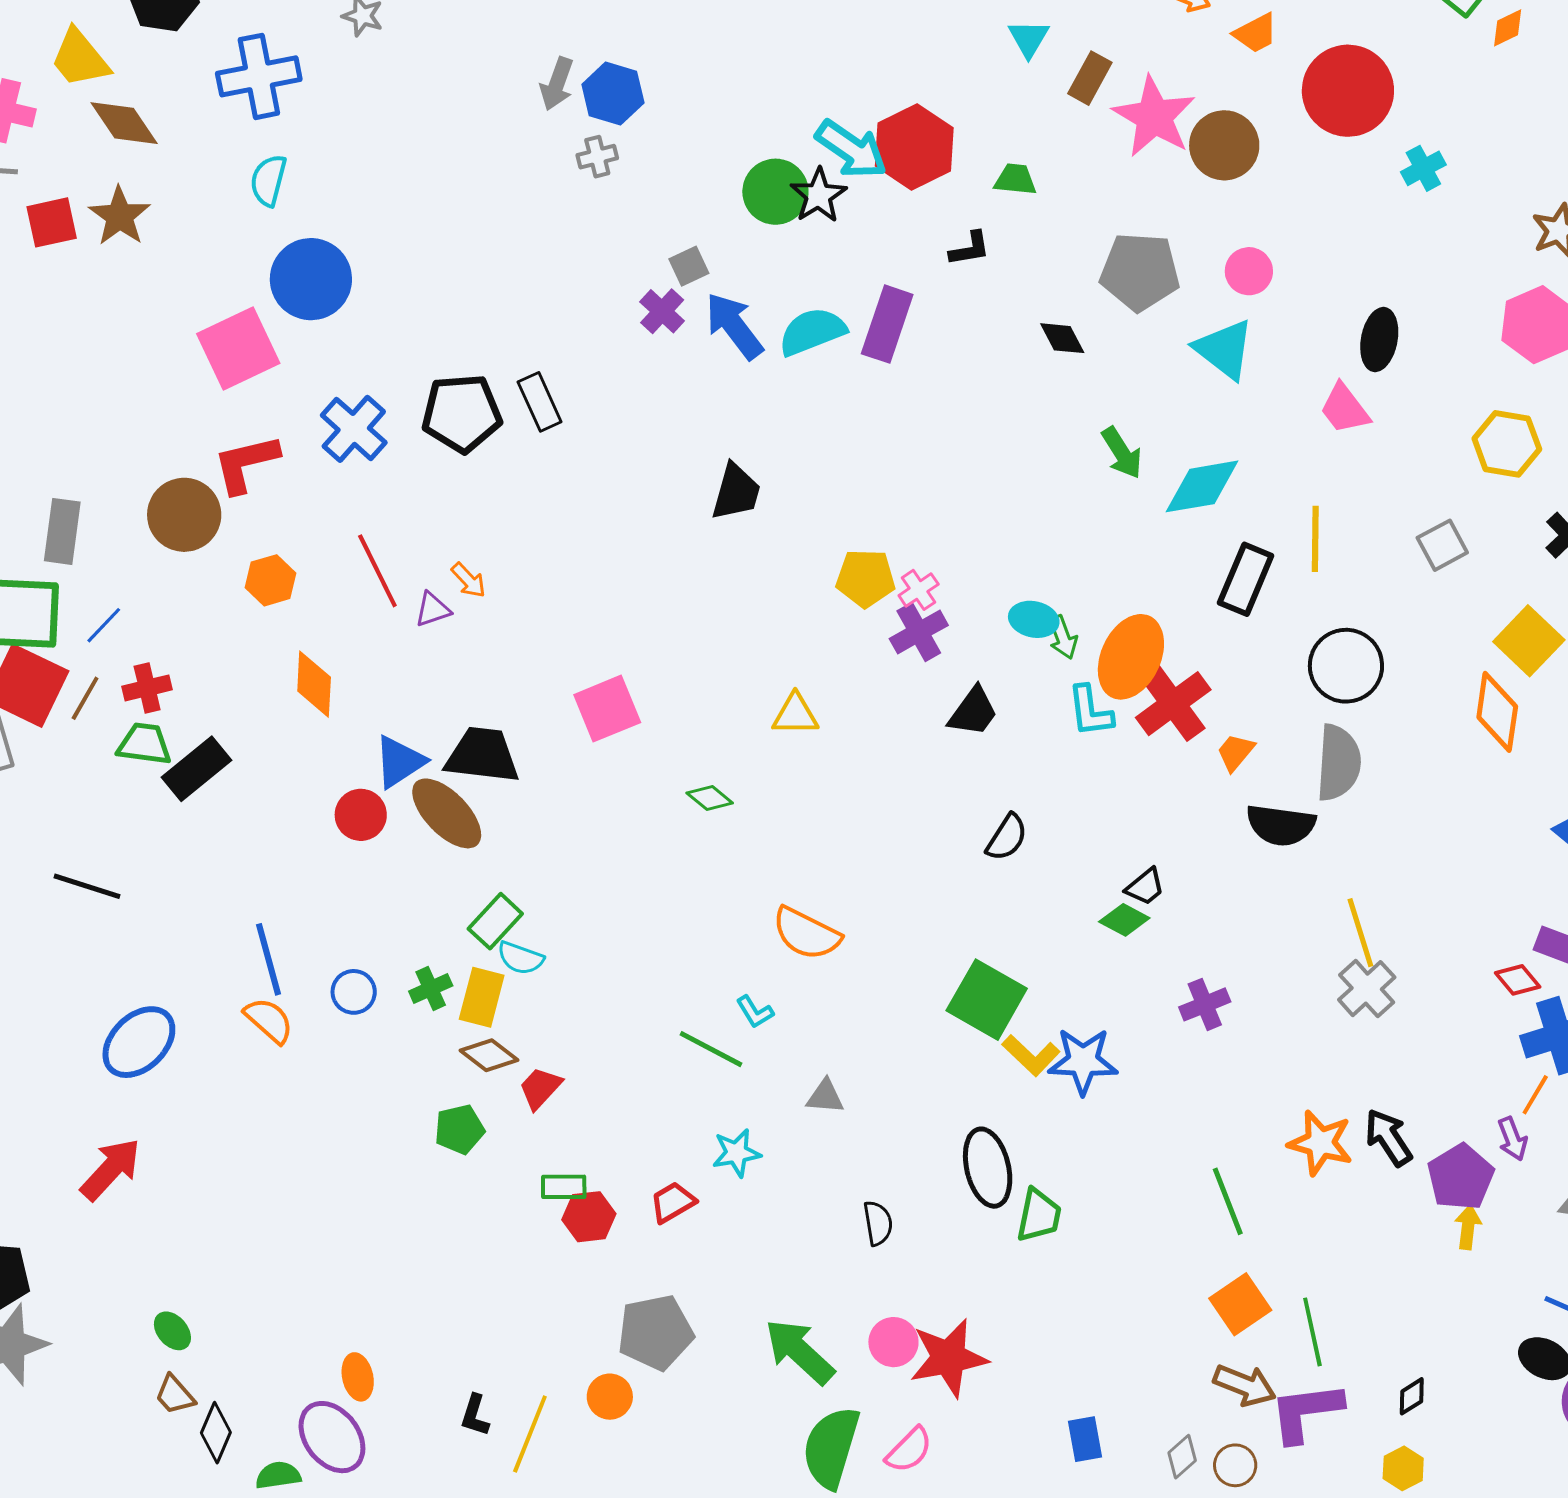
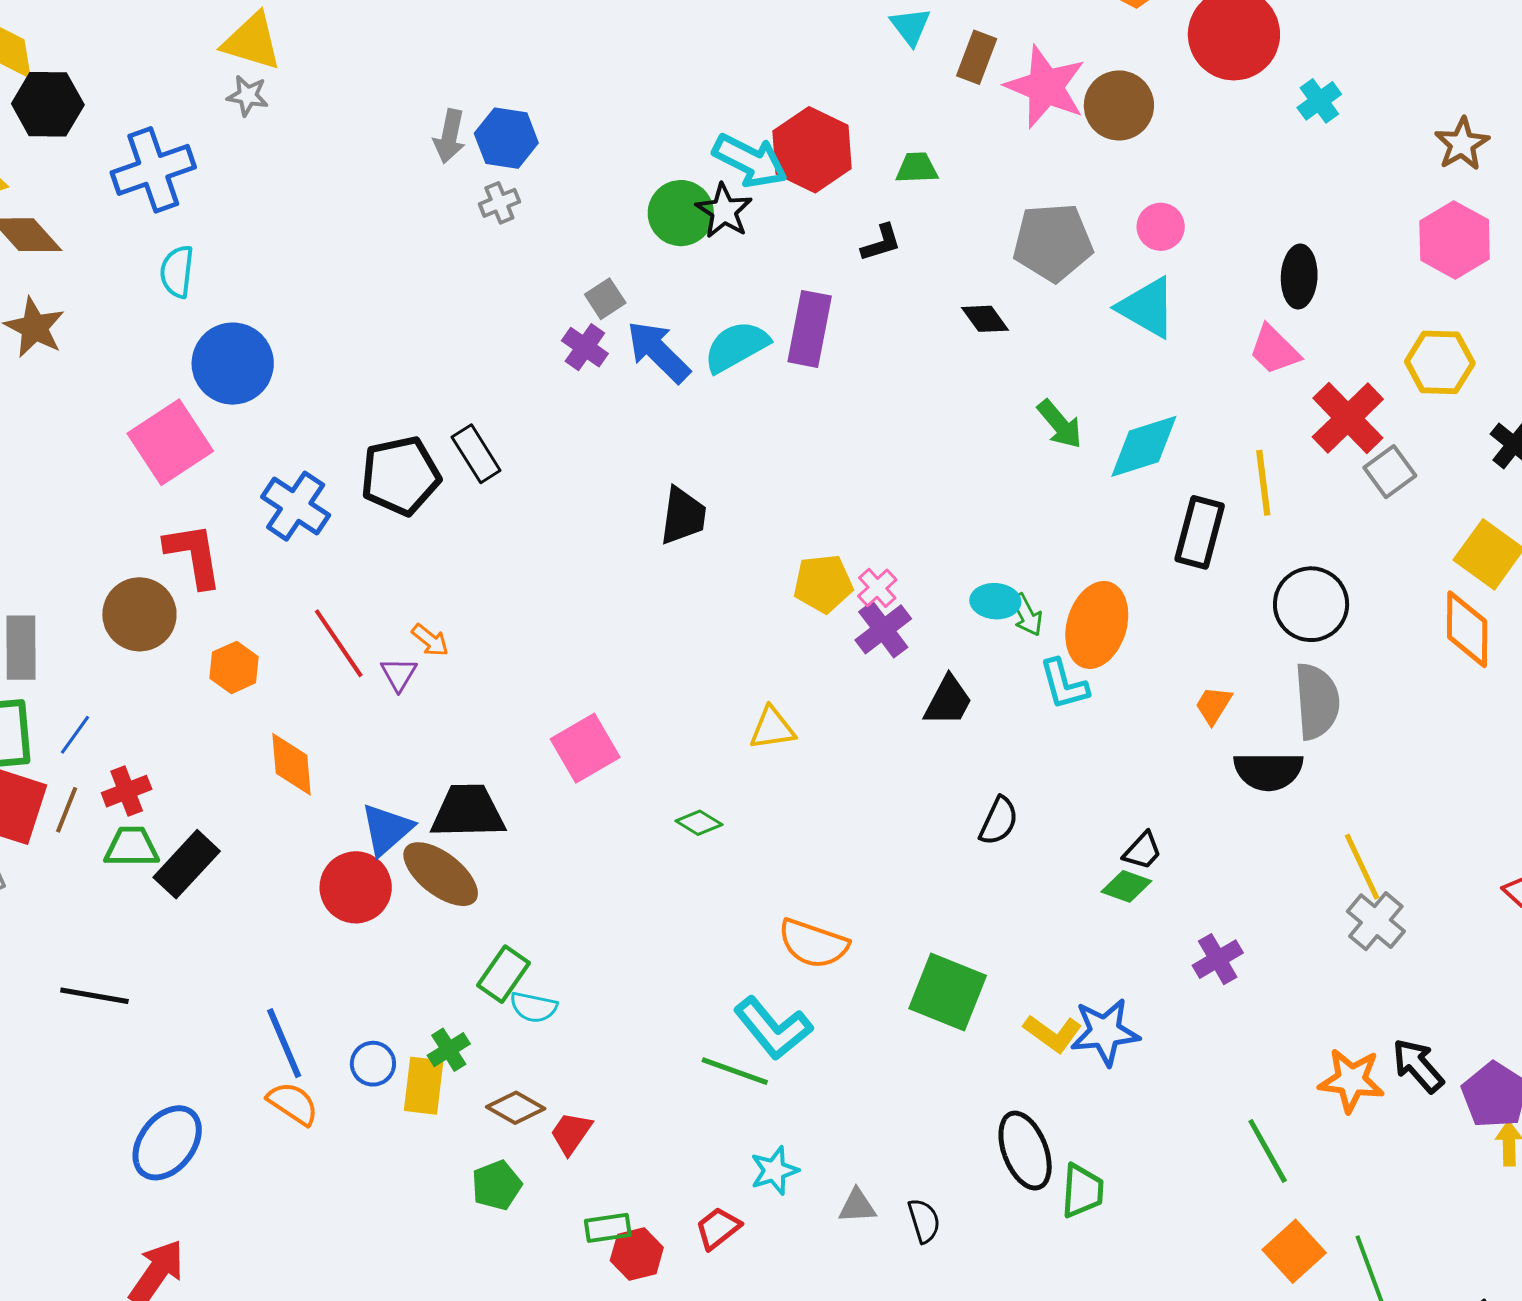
red L-shape: (246, 463) -> (194, 555), turned 102
purple triangle: (433, 609) -> (399, 674), turned -33
red cross: (1173, 704) -> (1348, 418), moved
red circle: (361, 815) -> (356, 887), size x1.4
yellow rectangle: (482, 997) -> (424, 1086), moved
green square: (987, 1000) -> (948, 992), moved
cyan L-shape: (755, 1012) -> (773, 1028), size x2.0
gray triangle: (825, 1096) -> (857, 1206), moved

